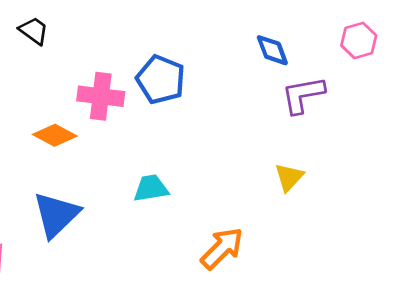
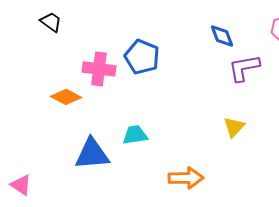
blue triangle: (56, 215) -> (92, 154), moved, turned 39
orange arrow: (222, 248) -> (186, 178), turned 44

